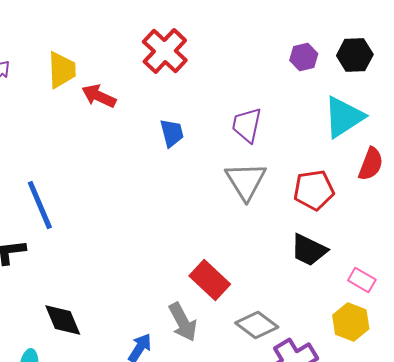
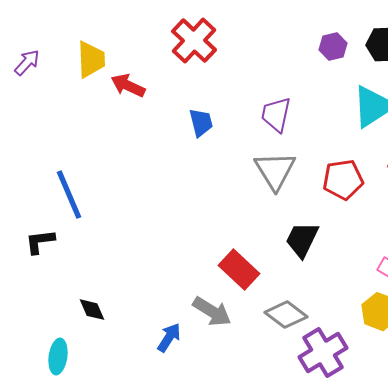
black trapezoid: (309, 250) -> (302, 240), moved, turned 90
black diamond: (63, 320) -> (92, 310), size x0.7
gray arrow: (183, 322) -> (212, 312), turned -30

